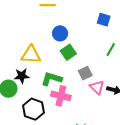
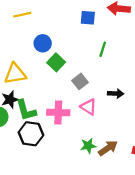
green L-shape: (52, 79) -> (26, 110), moved, turned -110
pink triangle: (97, 87) -> (89, 107), moved

